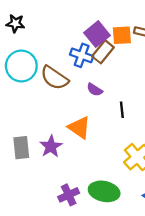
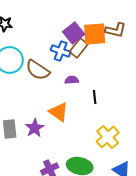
orange square: (122, 35) -> (95, 34), size x1.4
purple semicircle: (95, 90) -> (72, 80), turned 144

